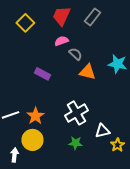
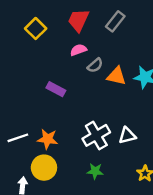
gray semicircle: (75, 54) -> (95, 65), turned 96
orange triangle: (87, 72) -> (116, 76), moved
orange star: (35, 116) -> (48, 139), turned -30
white triangle: (102, 131) -> (127, 135), moved

